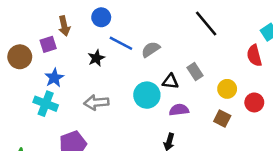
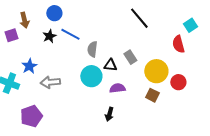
gray semicircle: (151, 49) -> (92, 49), moved, turned -49
black star: (96, 58) -> (49, 36), moved
blue star: (54, 78) -> (29, 66), moved
yellow circle: (227, 89) -> (156, 71), size x1.5

